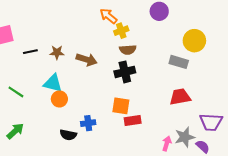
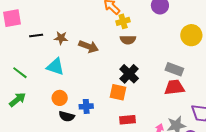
gray rectangle: (179, 62) -> (174, 69), moved
black cross: (125, 72) -> (129, 74), moved, turned -36
orange circle: (59, 99) -> (60, 98), moved
red rectangle: (133, 121) -> (128, 120), moved
green arrow: (15, 131) -> (17, 100), moved

